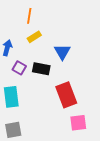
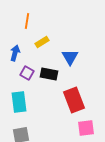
orange line: (29, 16) -> (27, 21), moved

